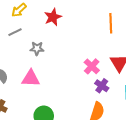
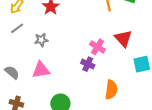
purple cross: (102, 86) -> (88, 64), moved

